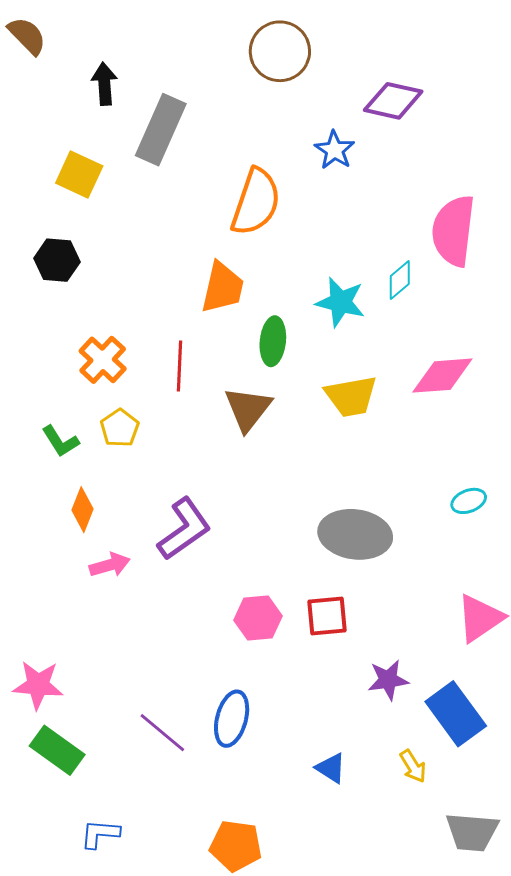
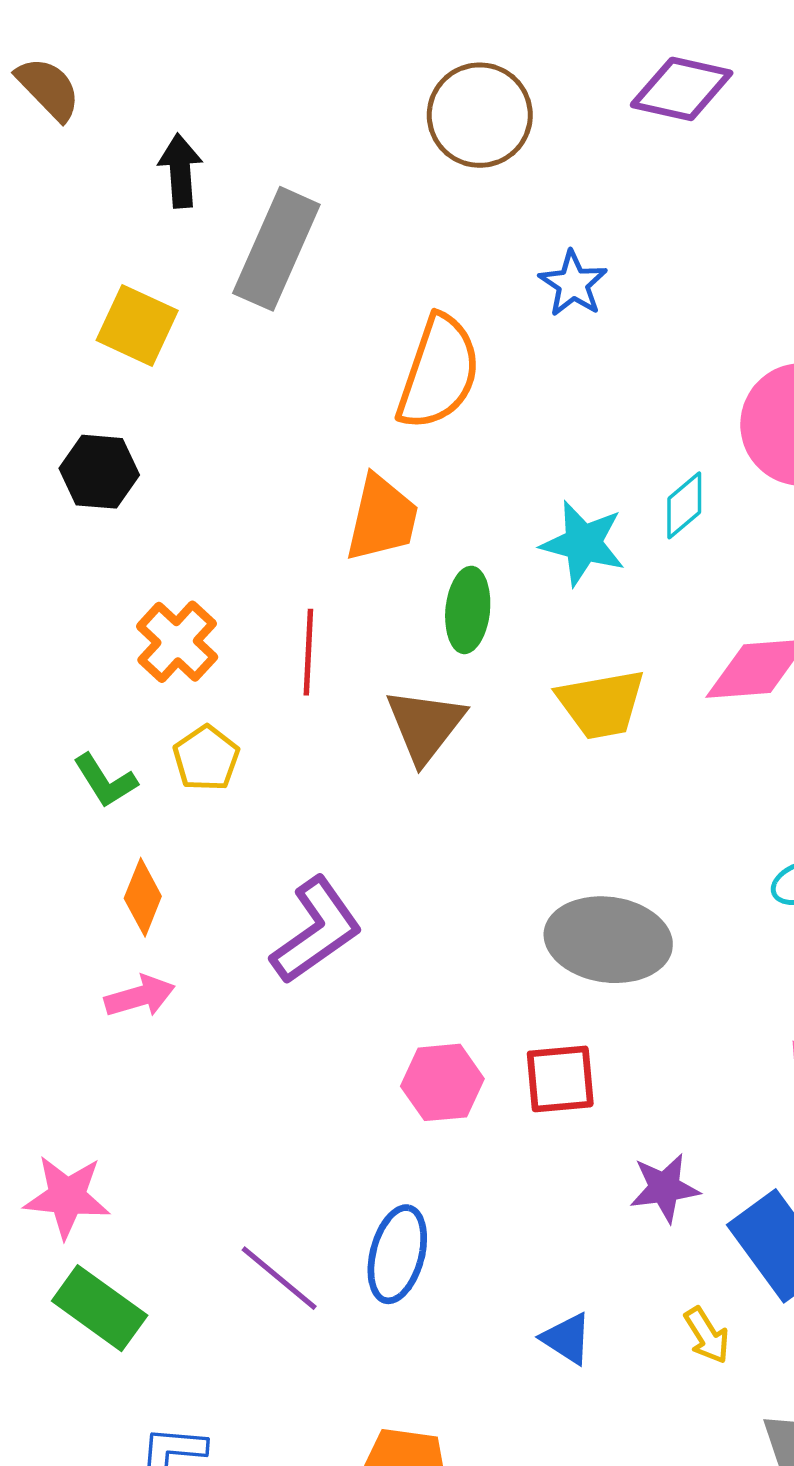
purple diamond: (393, 101) -> (682, 89), moved
pink arrow: (110, 565) -> (140, 996), moved

